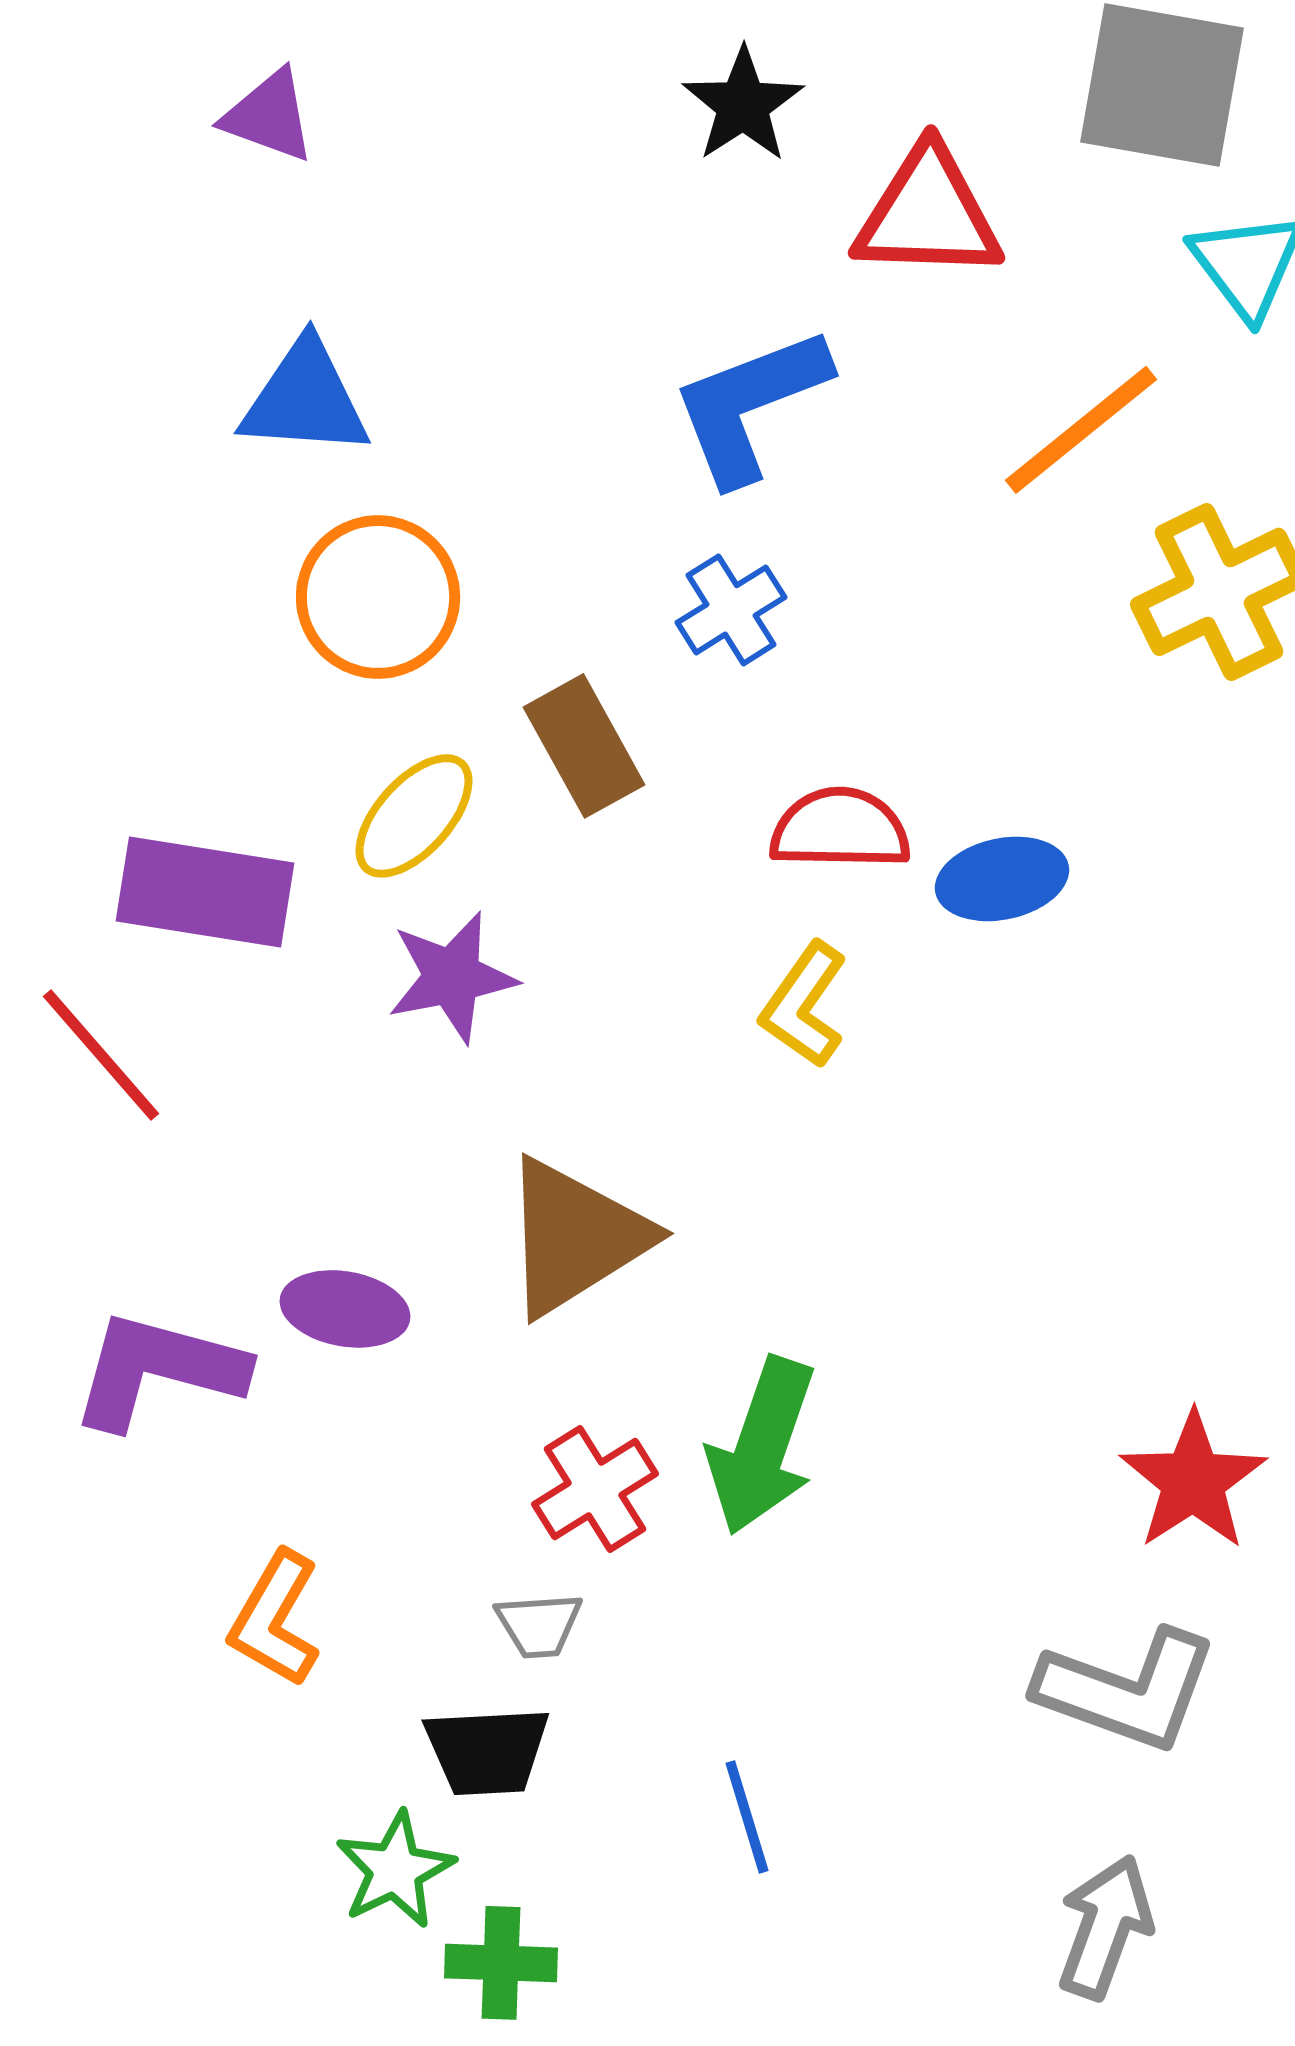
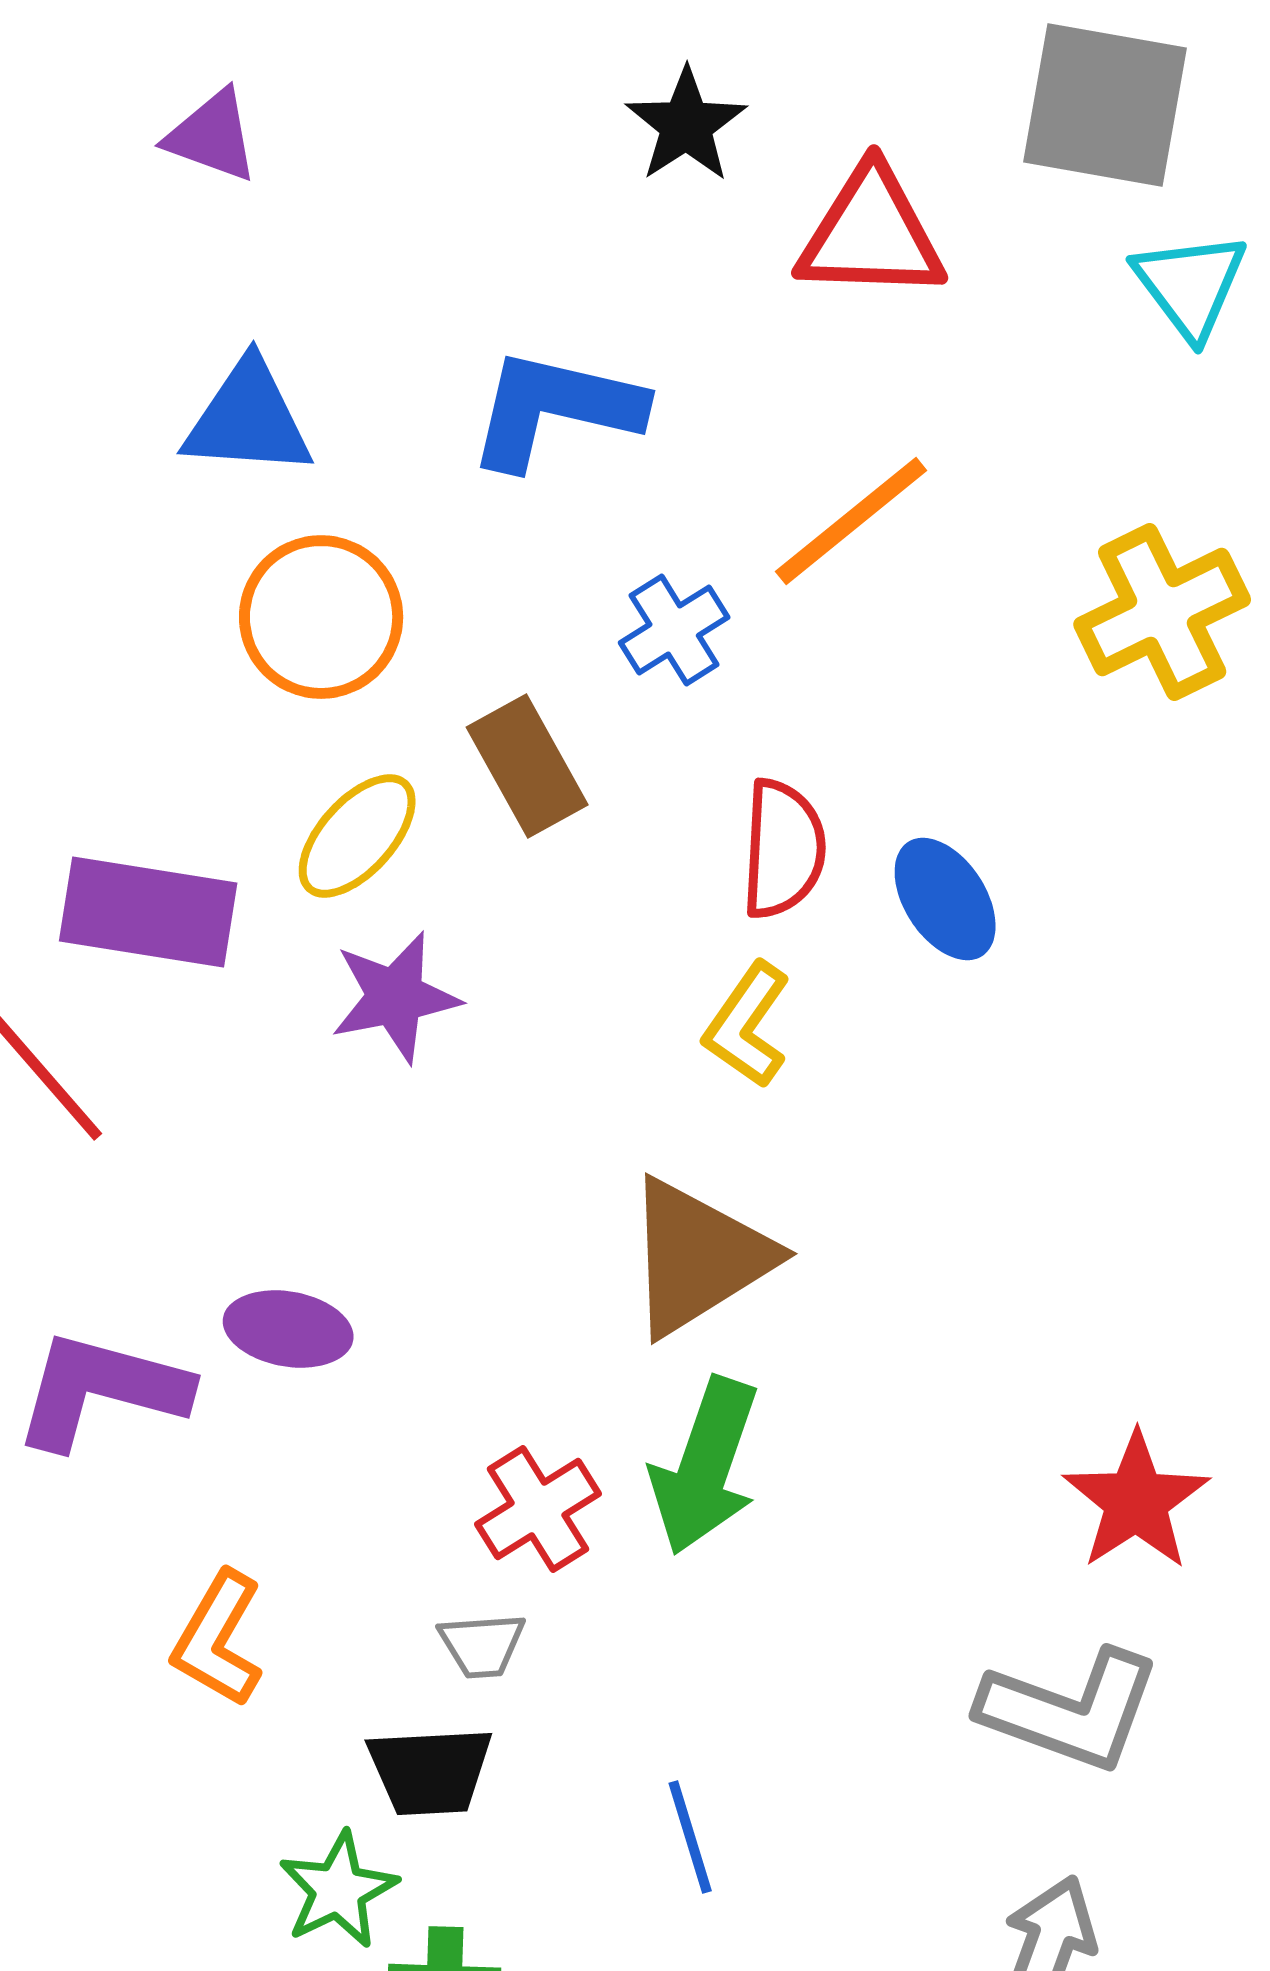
blue L-shape: (750, 405) -> (555, 409), moved, turned 34
orange line: (1081, 430) -> (851, 521), moved
red semicircle: (840, 829) -> (783, 849), turned 92
blue ellipse: (1002, 879) -> (945, 899), turned 69
brown triangle: (575, 1237) -> (698, 1257), moved

